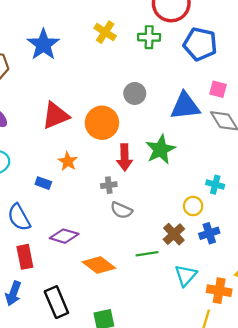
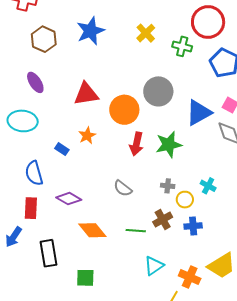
gray circle: (135, 93) -> (158, 91), size x1.5
blue triangle: (185, 106) -> (199, 113), turned -36
gray cross: (109, 185) -> (168, 186), moved
cyan triangle: (186, 275) -> (154, 266), moved

